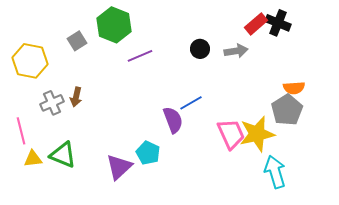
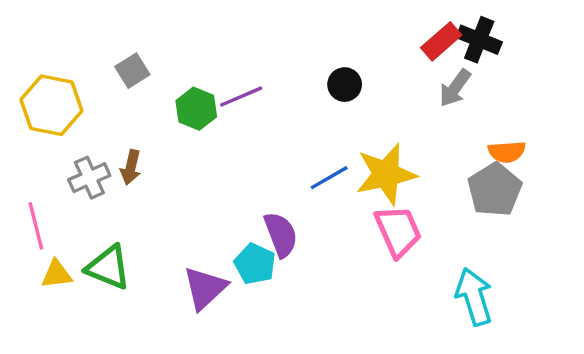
green hexagon: (114, 25) -> (196, 109), moved, size x0.7
gray arrow: (236, 51) -> (455, 88), moved, turned 135
purple semicircle: (173, 120) -> (281, 235), moved
yellow star: (257, 134) -> (386, 174), moved

